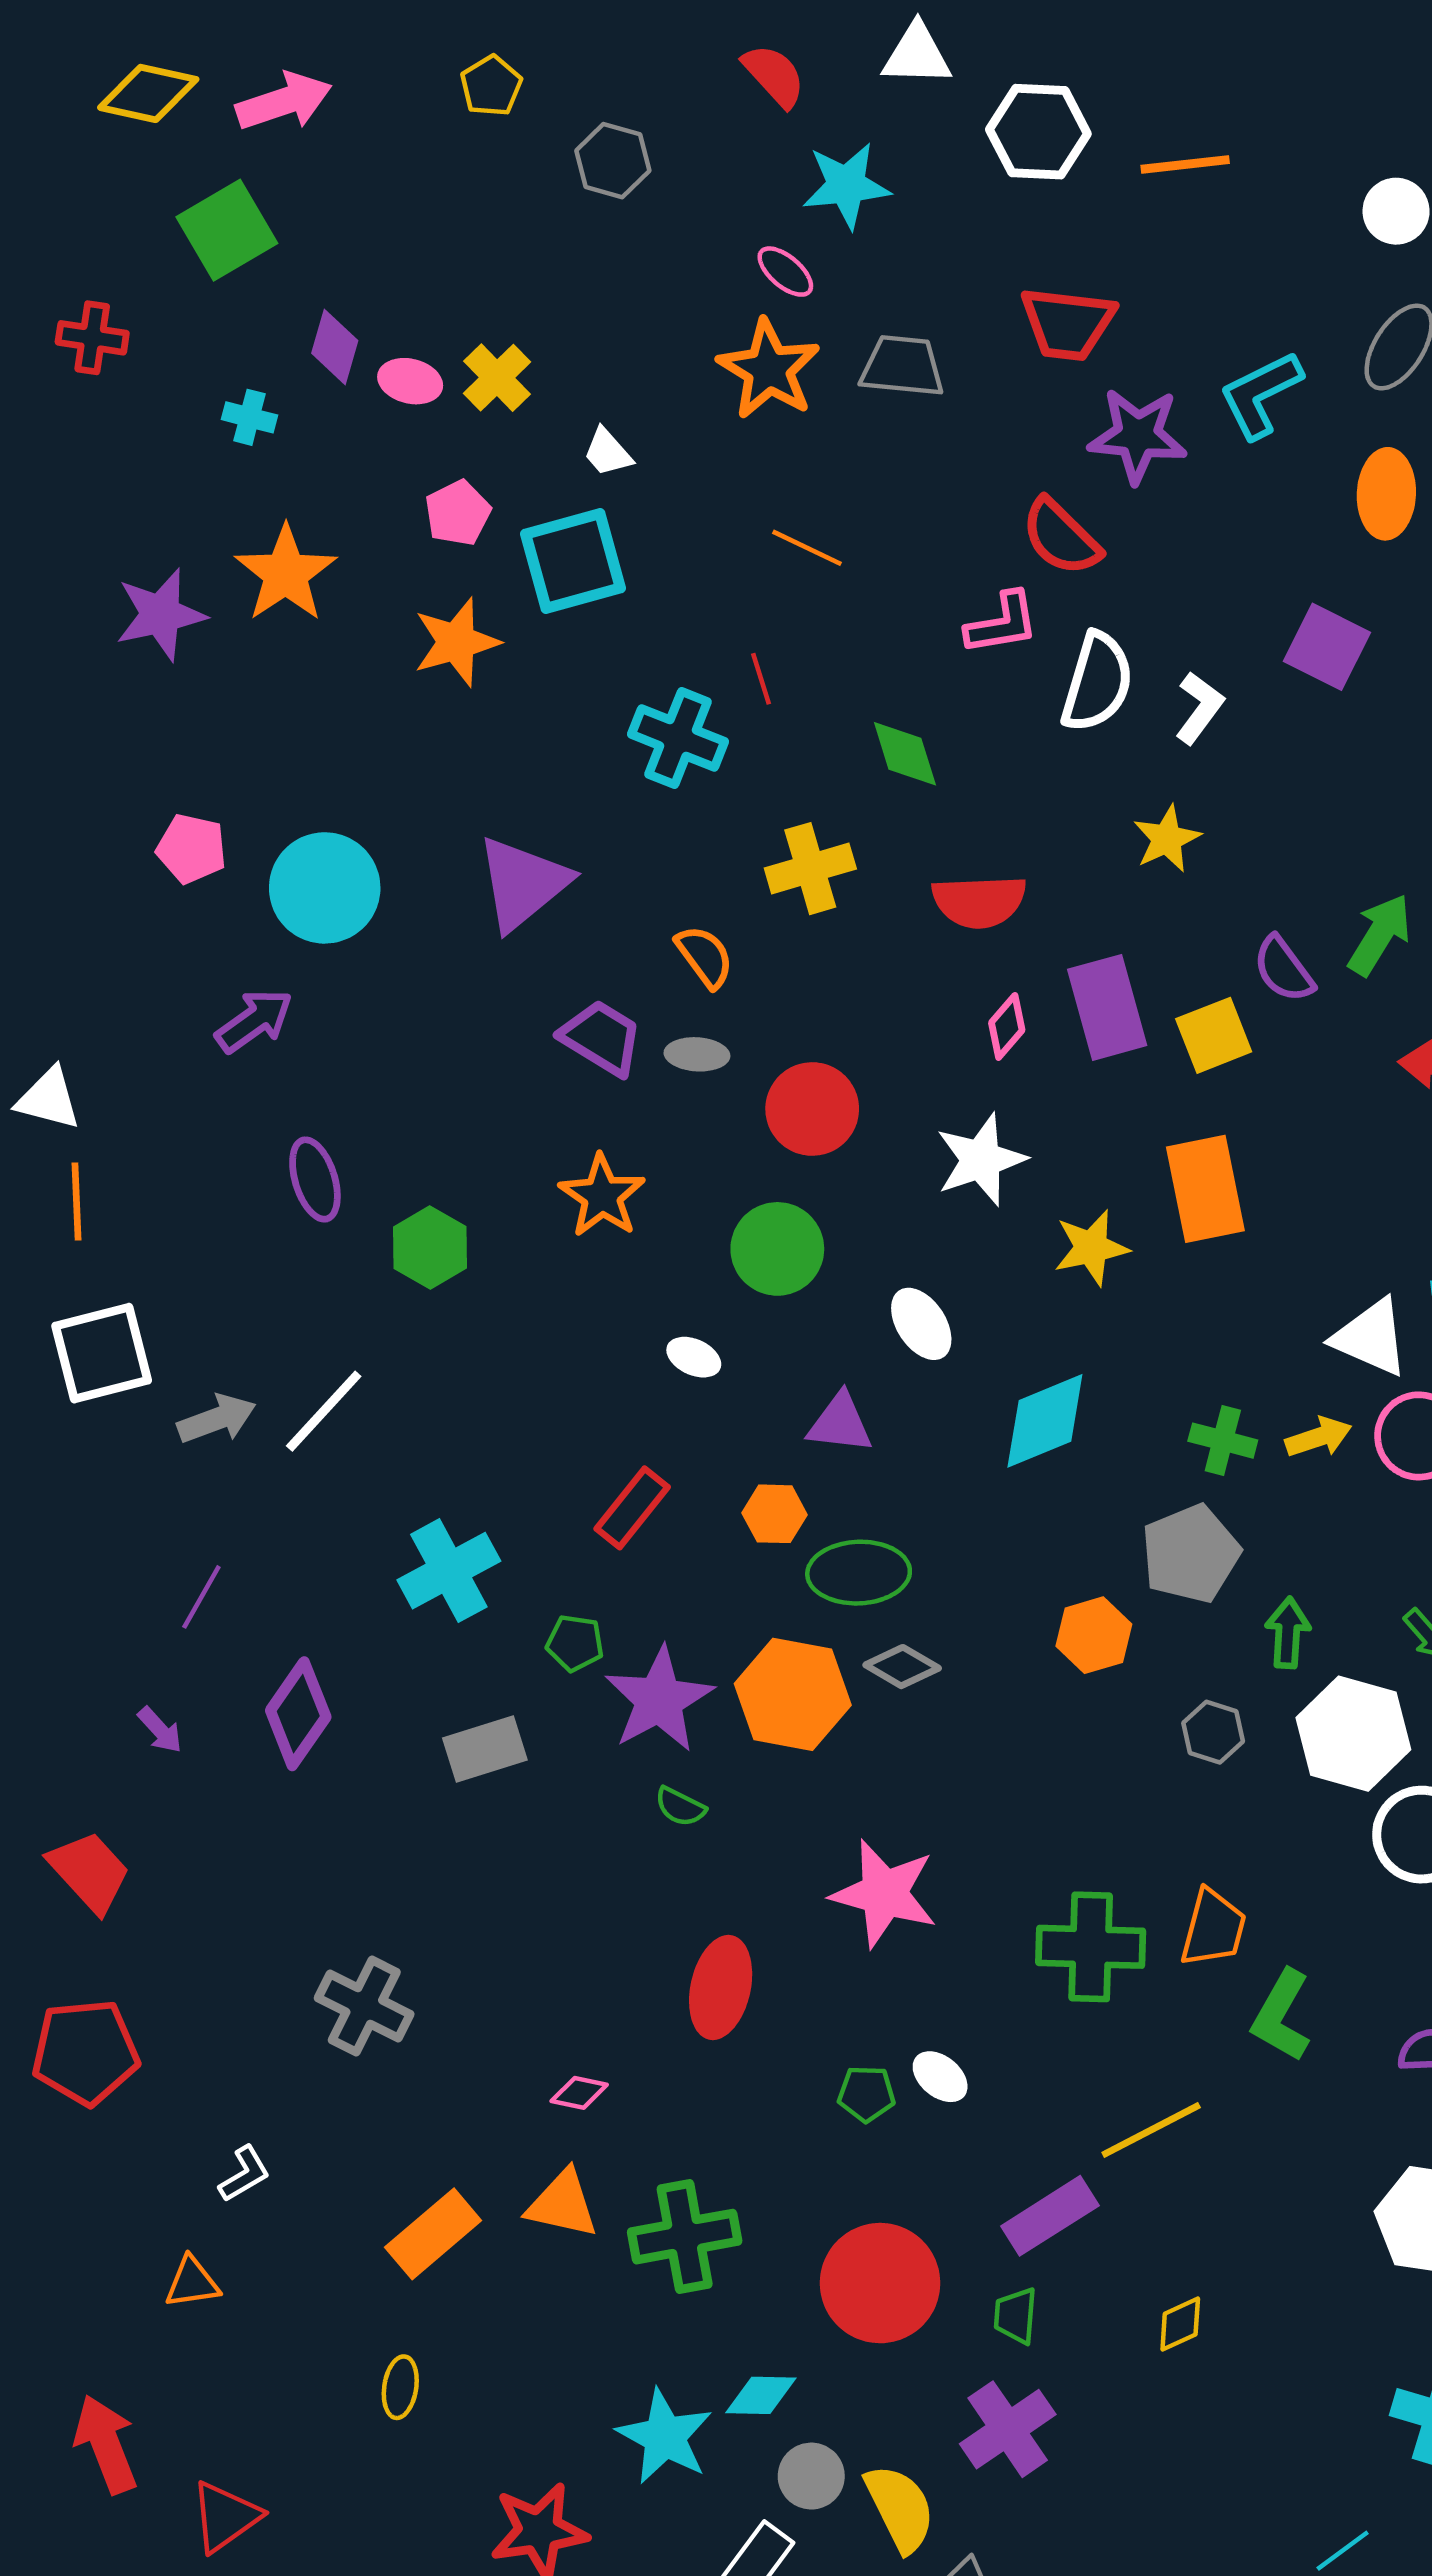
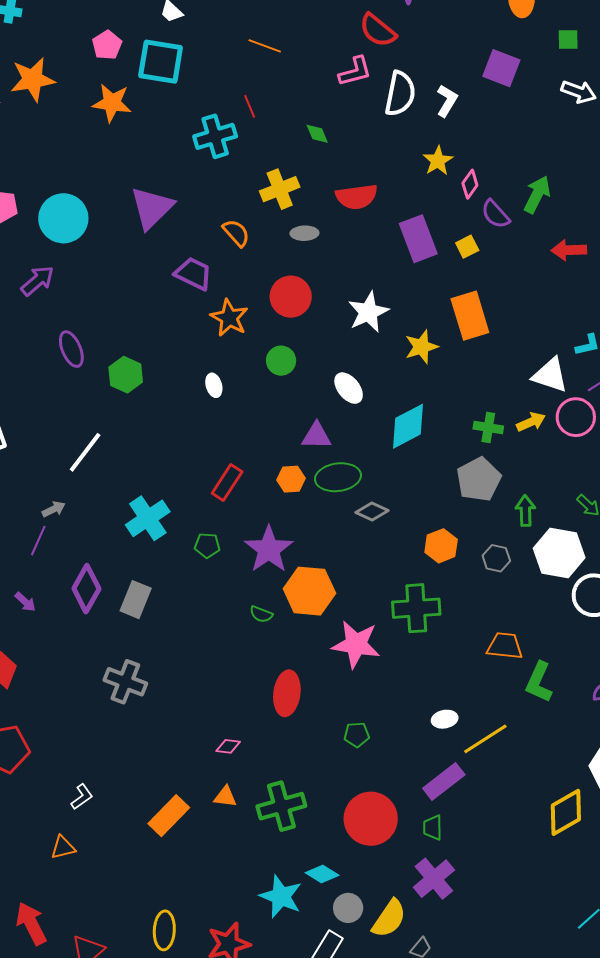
cyan square: (573, 561) -> (161, 62), turned 30
orange star: (286, 574) -> (33, 79), turned 30
orange star: (456, 642) -> (112, 103), turned 30
cyan cross: (678, 738) -> (215, 136), turned -33
green diamond: (905, 754) -> (317, 134), size x0.7
pink diamond: (1007, 1026) -> (470, 184), moved
yellow square: (1214, 1035) -> (467, 247), size x0.7
gray ellipse: (697, 1054) -> (304, 233), moved
orange star: (602, 1196) -> (229, 318), moved
green circle: (777, 1249) -> (281, 361), size x0.7
white ellipse: (694, 1357) -> (214, 385), moved, turned 55
gray arrow: (217, 1419) -> (54, 509), moved, size x0.7
green ellipse: (859, 1573) -> (338, 477), moved
orange hexagon: (1094, 1635) -> (441, 546), moved
gray diamond: (902, 1667) -> (372, 512), moved
orange hexagon: (793, 1694) -> (309, 591), moved
purple star: (659, 1700) -> (269, 549), moved
gray rectangle: (485, 1749) -> (136, 600), moved, turned -45
orange trapezoid: (1213, 1928) -> (505, 646), turned -93
green cross: (1091, 1947) -> (416, 608), moved
gray cross: (364, 2006) -> (125, 682), moved
white ellipse: (940, 2077) -> (445, 719), moved, turned -45
orange triangle: (562, 2204) -> (225, 797), size x0.7
yellow diamond: (1180, 2324) -> (566, 812), moved, size x1.8
yellow ellipse: (400, 2387) -> (164, 930), moved, size x1.4
cyan diamond: (761, 2395) -> (322, 874), turned 36
yellow semicircle: (900, 2508) -> (389, 919), turned 66

